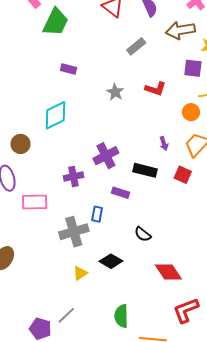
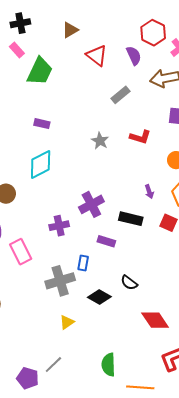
purple rectangle: (69, 69) -> (42, 124), moved
pink rectangle: (35, 202) -> (21, 252), turned 65
black diamond: (111, 261) -> (99, 297), moved

